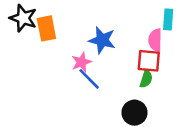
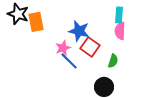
cyan rectangle: (168, 19) -> (119, 15), moved
red square: (149, 61) -> (90, 47), moved, turned 30

